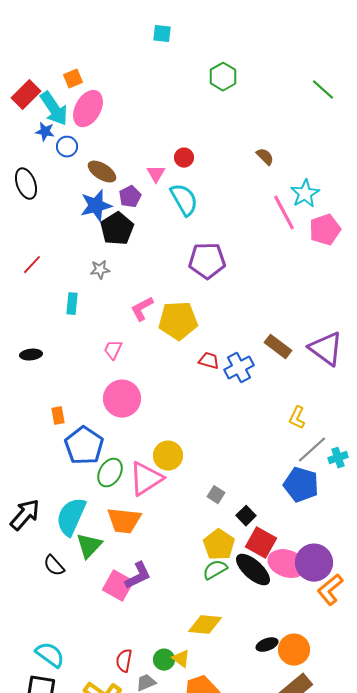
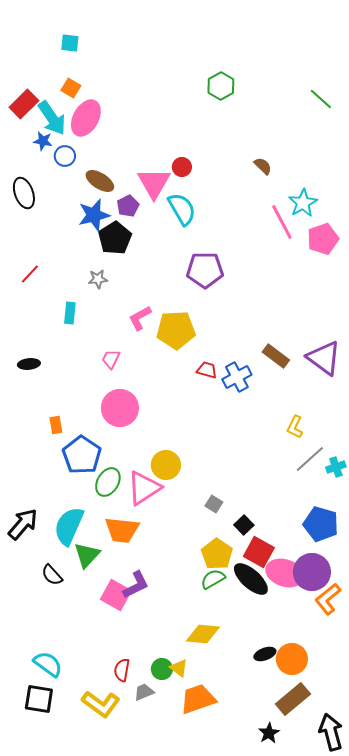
cyan square: (162, 34) -> (70, 43), moved
orange square: (73, 79) -> (71, 88), turned -36
pink triangle: (156, 174) -> (154, 183), size x1.8
blue pentagon: (301, 485) -> (321, 524), moved

